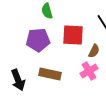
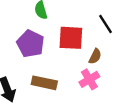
purple pentagon: (38, 40) -> (30, 44), turned 30

